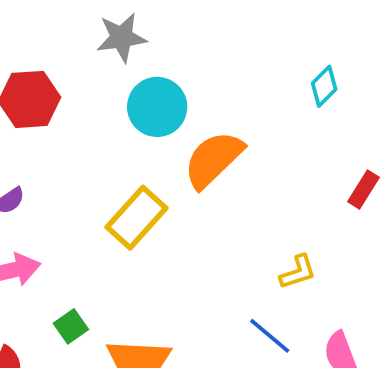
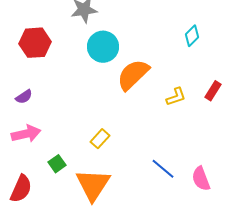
yellow rectangle: (136, 218) -> (100, 139), moved, size x0.6
yellow L-shape: (298, 272) -> (176, 97), moved

